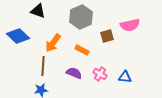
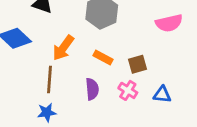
brown square: (107, 36) -> (137, 64), moved
purple semicircle: (74, 73) -> (92, 89), turned 63

